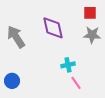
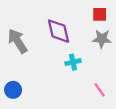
cyan cross: (68, 65) -> (73, 62), moved
pink line: (76, 83) -> (100, 90), moved

